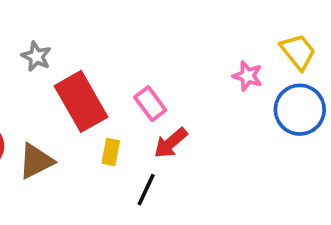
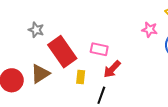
pink rectangle: (150, 104) -> (99, 49), turned -36
brown triangle: (36, 161) -> (40, 74), moved

